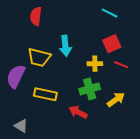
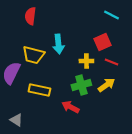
cyan line: (110, 13) -> (111, 15), moved
yellow arrow: (116, 100) -> (106, 85), moved

